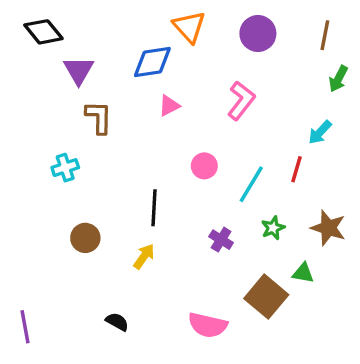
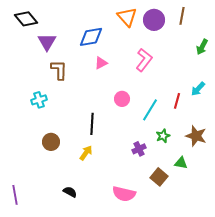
orange triangle: (189, 27) -> (127, 17), moved
brown line: (325, 35) -> (182, 16), moved
cyan arrow: (320, 132) -> (198, 89), moved
purple cross: (221, 240) -> (139, 149), moved, turned 32
brown square: (266, 297) -> (159, 177), size x0.7

